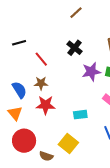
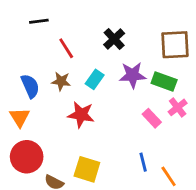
red star: (46, 105) -> (81, 115), moved
cyan rectangle: (80, 115) -> (95, 79), moved, turned -56
yellow square: (68, 143) -> (87, 169), turned -30

